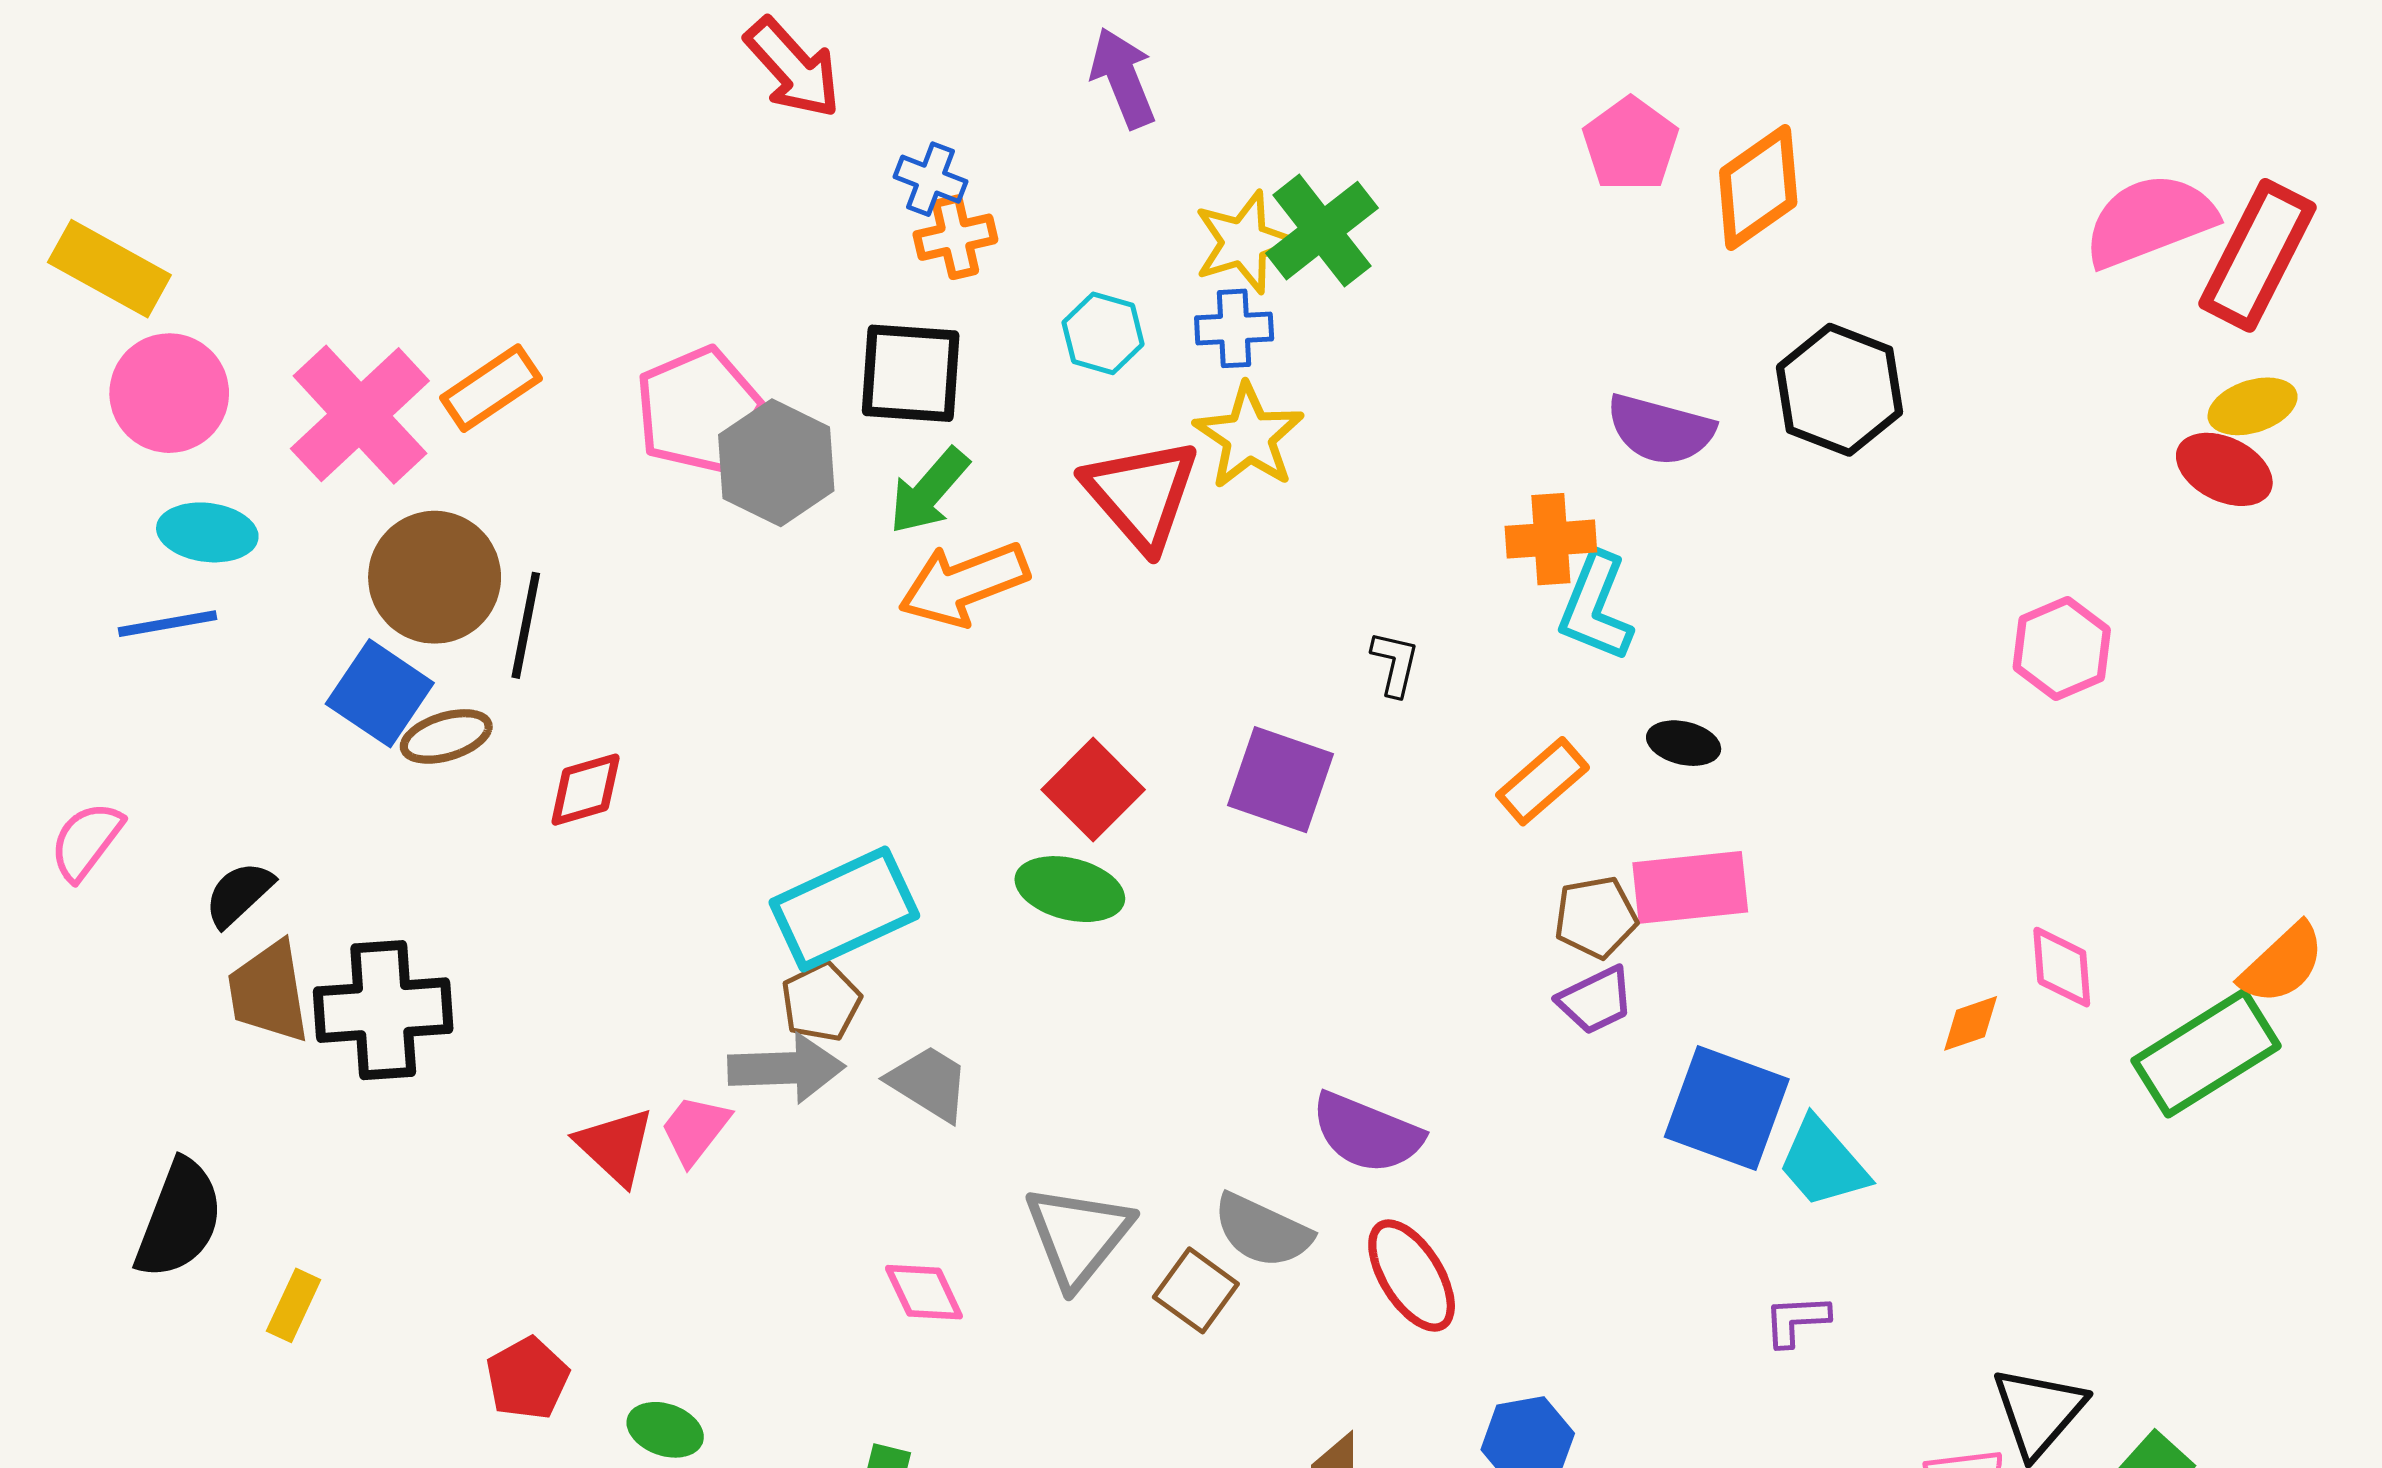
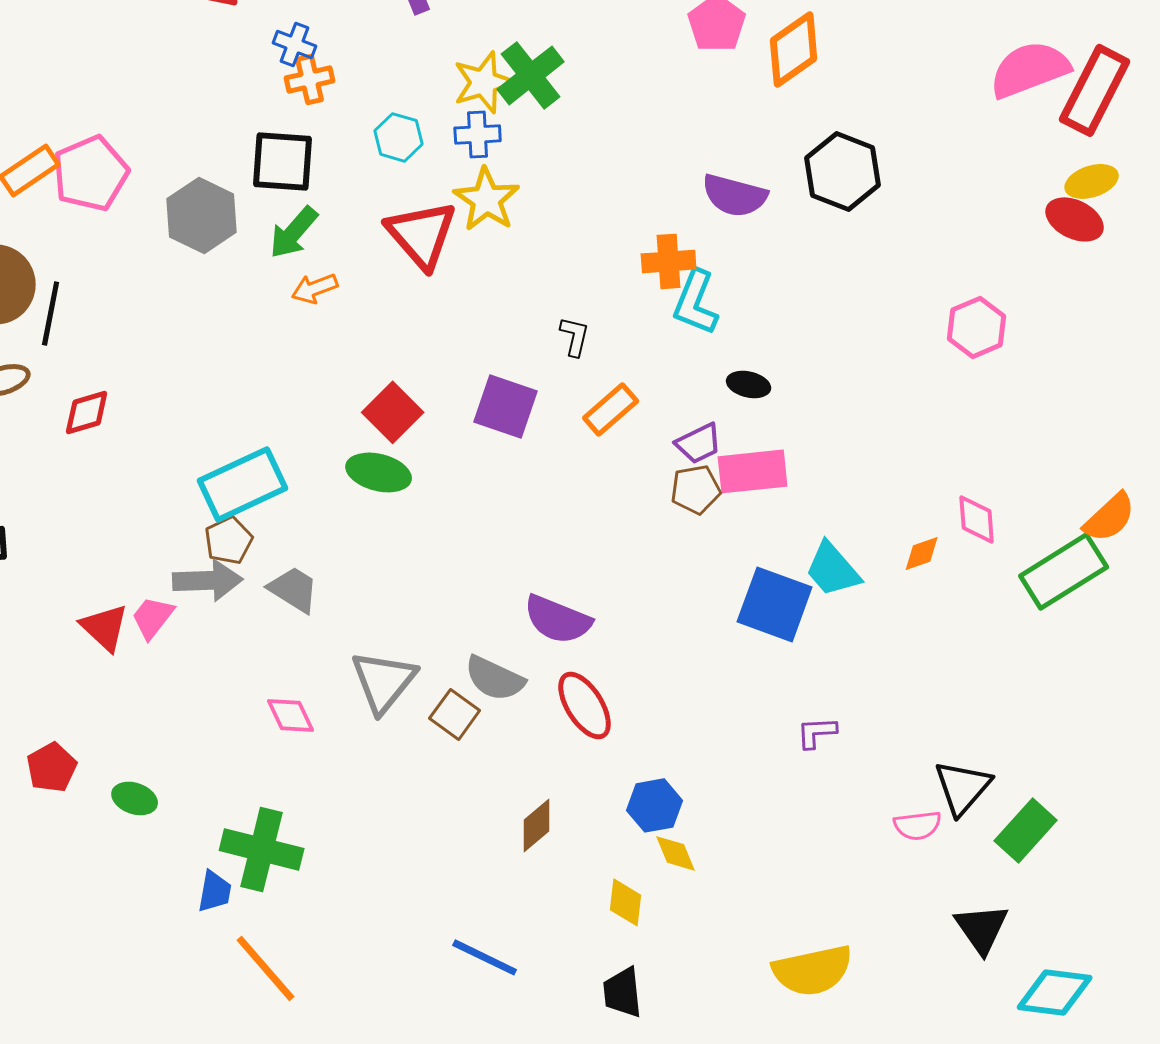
pink pentagon: (698, 410) -> (91, 173), moved
orange arrow: (964, 584) -> (315, 288), size x0.6
orange rectangle: (1543, 781) -> (611, 409), moved
purple trapezoid: (1596, 1000) -> (699, 443), moved
cyan trapezoid: (1823, 1163) -> (833, 569), moved

